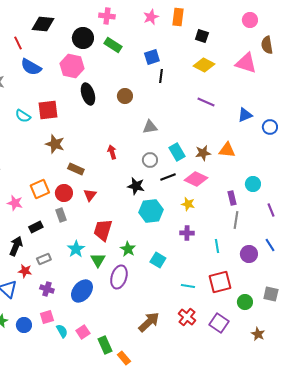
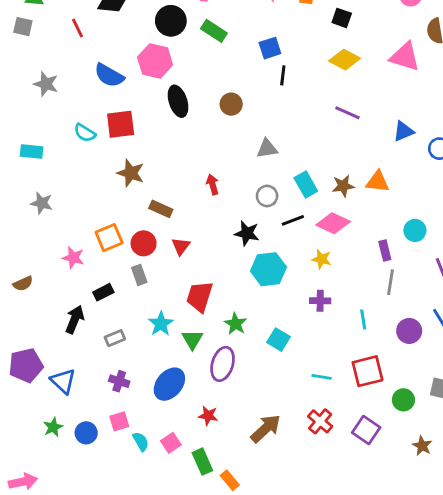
blue semicircle: (31, 67) -> (109, 75), moved
red star: (25, 271) -> (208, 416), moved

